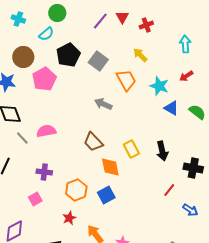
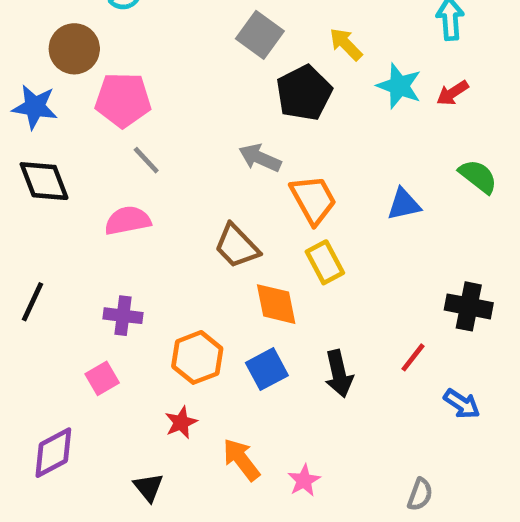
black pentagon: (68, 55) -> (304, 93), moved
gray square: (98, 61) -> (260, 35), moved
pink pentagon: (44, 79) -> (123, 100), turned 30
orange trapezoid: (126, 80) -> (313, 200), moved
cyan star: (159, 86) -> (399, 86), moved
blue triangle: (171, 108) -> (404, 204), moved, turned -42
gray line: (22, 138) -> (146, 160), moved
black arrow: (162, 151) -> (339, 374), moved

